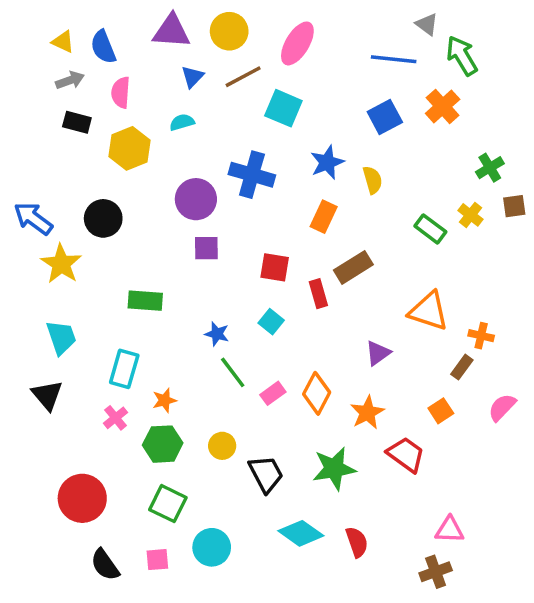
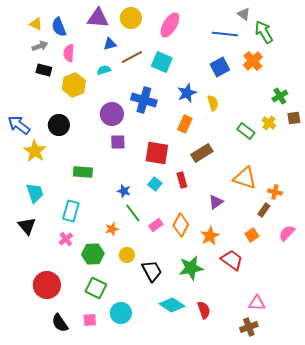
blue triangle: (192, 77) -> (110, 44), turned 32
brown line: (243, 77) -> (132, 57), moved
red square: (275, 267) -> (157, 153), size x1.4
red rectangle: (318, 294) -> (182, 180), moved
orange star: (164, 400) -> (112, 229), moved

